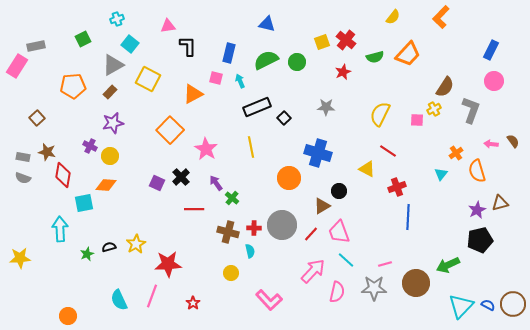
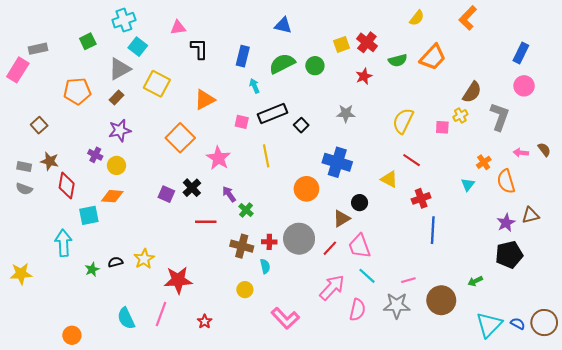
cyan cross: (117, 19) -> (124, 20), size x1.5
pink square: (216, 78) -> (242, 122), moved
green arrow: (448, 265) -> (475, 281), size x0.6

